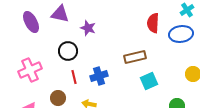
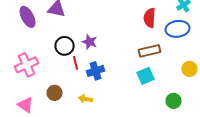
purple star: (88, 28) -> (90, 42), moved
brown rectangle: (135, 57) -> (150, 51), moved
red line: (74, 77) -> (76, 63), moved

